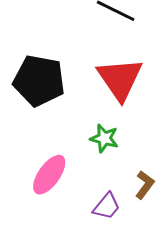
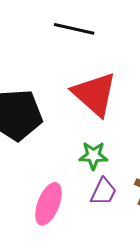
purple trapezoid: (107, 206) -> (103, 192), moved

